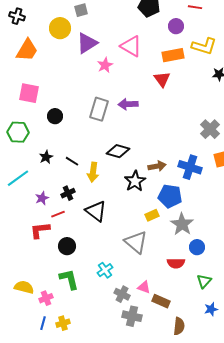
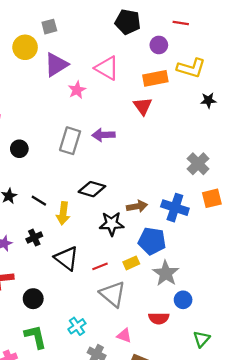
black star: (135, 181) -> (112, 224), turned 30
red line: (58, 214) -> (100, 266), moved
green triangle: (204, 281) -> (202, 339), moved
pink triangle: (144, 287) -> (124, 336), moved

